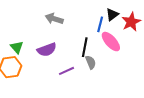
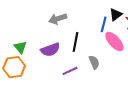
gray arrow: (54, 19) -> (58, 19), turned -36
black line: (85, 47) -> (75, 42), moved

